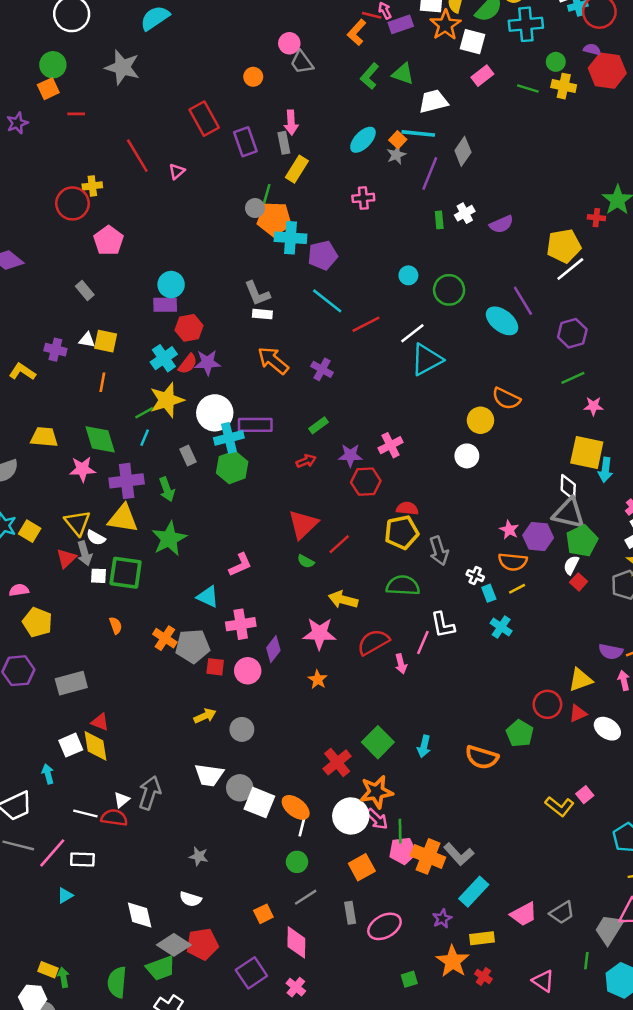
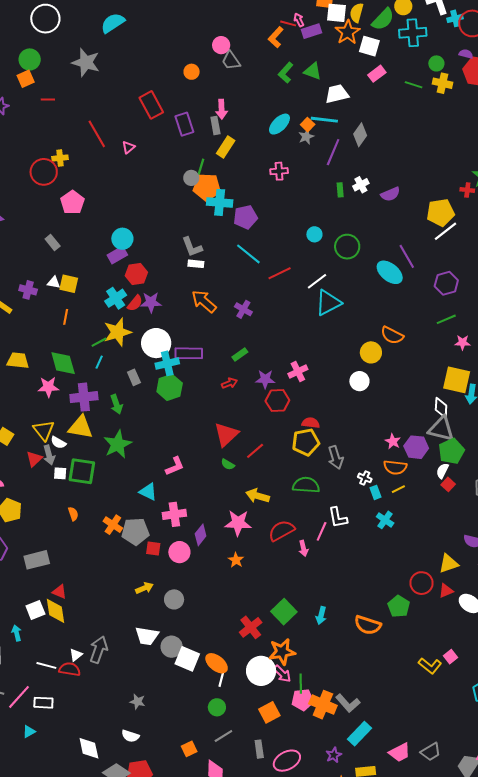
purple rectangle: (165, 305) -> (117, 255), turned -30

